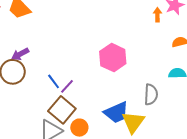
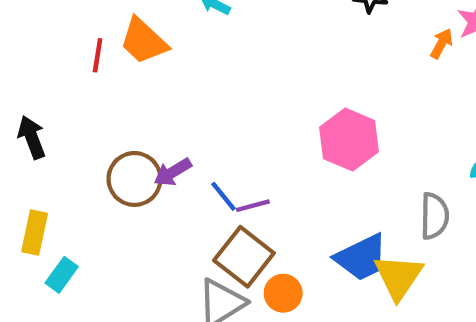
orange arrow: (157, 15) -> (441, 44), turned 32
purple arrow: (20, 54) -> (173, 172), moved
purple line: (67, 86) -> (253, 206), turned 35

